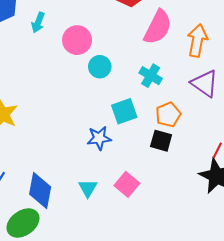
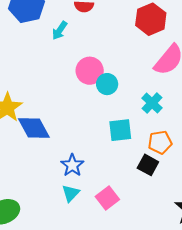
pink circle: (77, 40) -> (90, 71), moved
blue star: (99, 138) -> (72, 165), moved, turned 30
blue diamond: (40, 190) -> (34, 128), moved, turned -52

